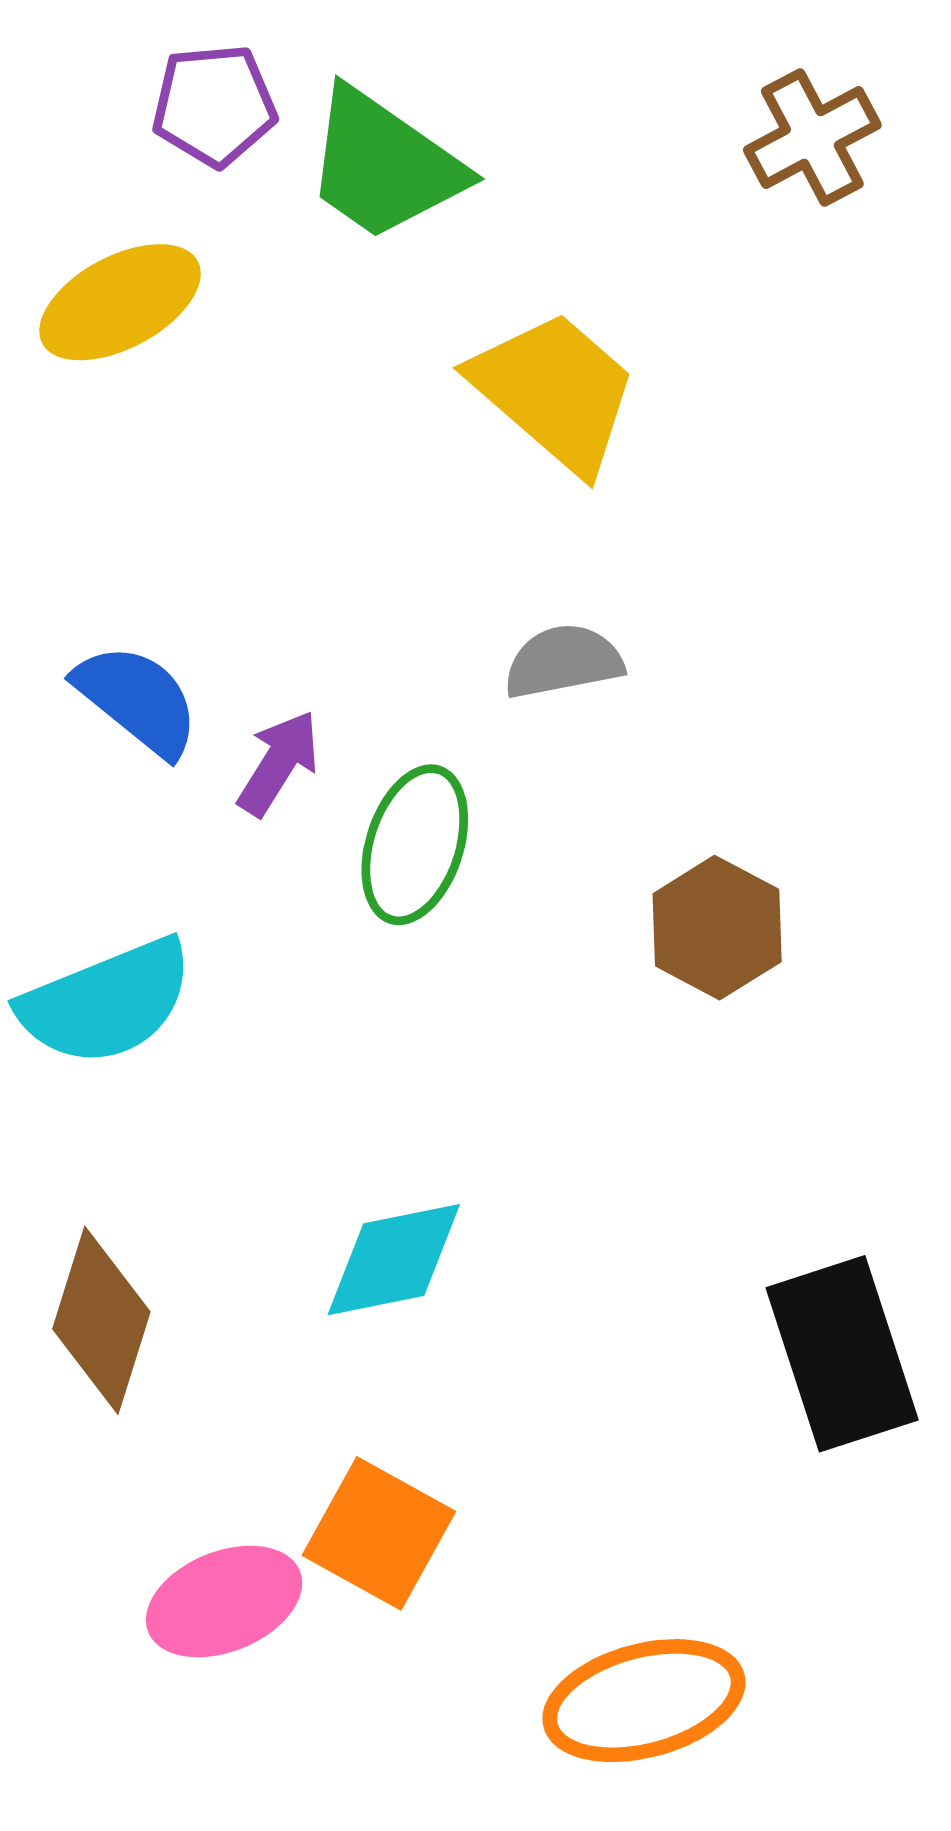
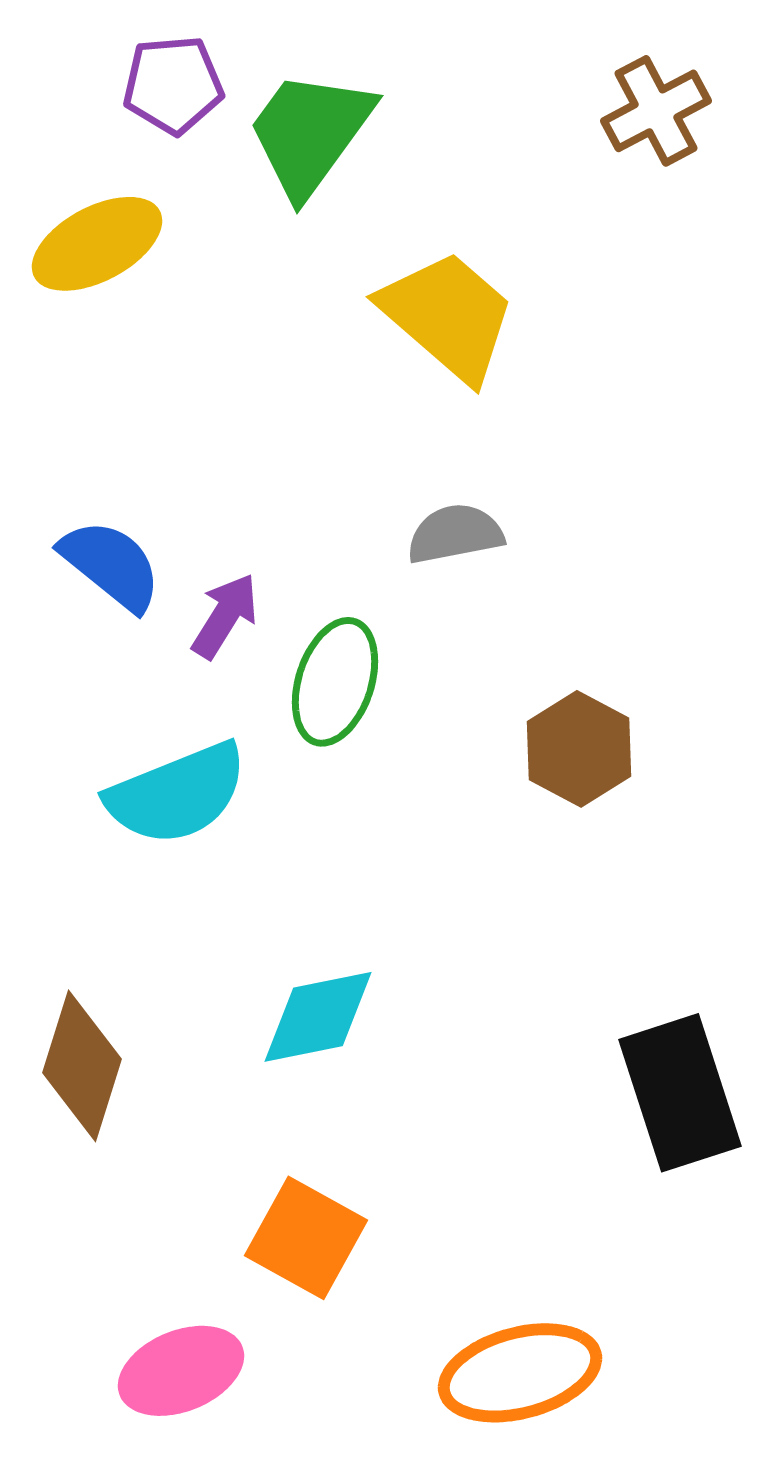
green trapezoid: (384, 165) -> (310, 133), turned 91
cyan semicircle: (106, 1002) -> (177, 794), moved
pink ellipse: (224, 1602) -> (181, 1371), moved

